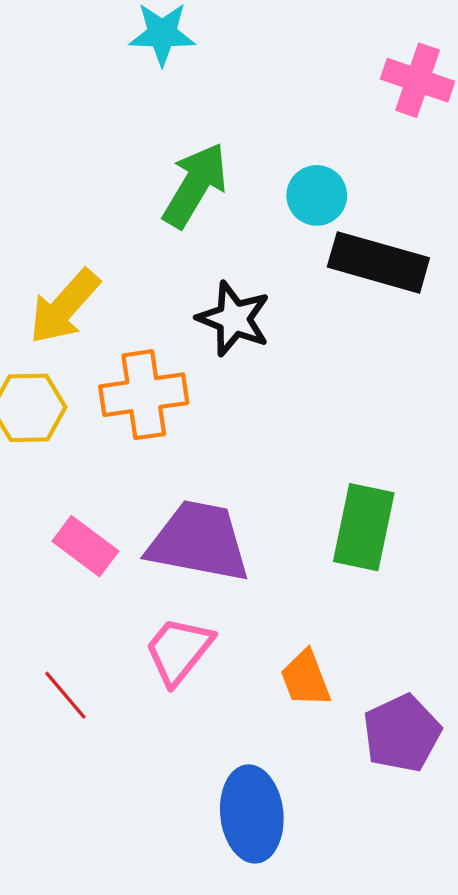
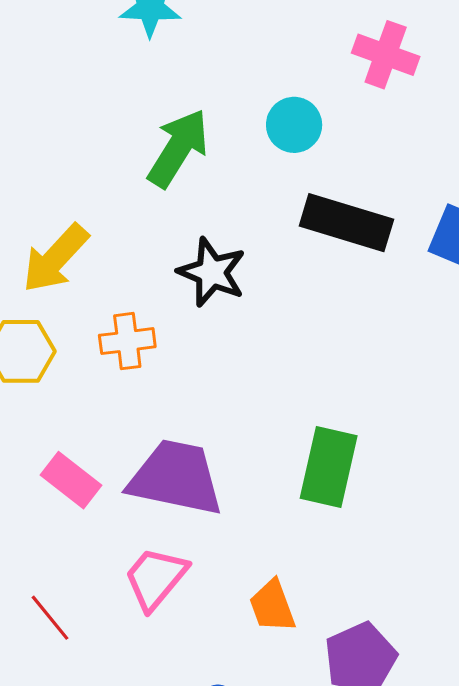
cyan circle: (317, 195) -> (294, 125), moved
orange cross: (144, 395) -> (127, 341), size x0.7

